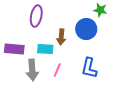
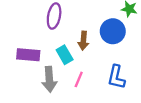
cyan rectangle: (45, 49) -> (65, 55), turned 56

